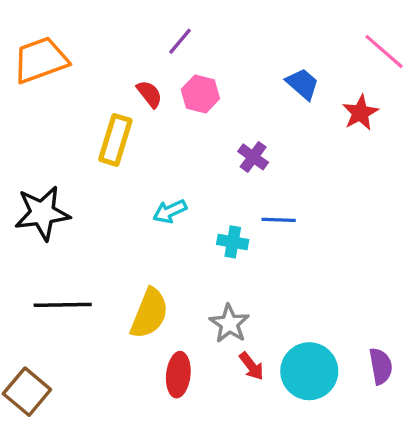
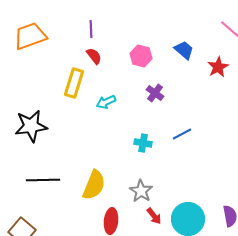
purple line: (180, 41) -> (91, 29), moved, turned -42
pink hexagon: (200, 94) -> (141, 56), moved
cyan arrow: (170, 211) -> (106, 102), moved
blue line: (279, 220) -> (182, 134), moved, turned -30

